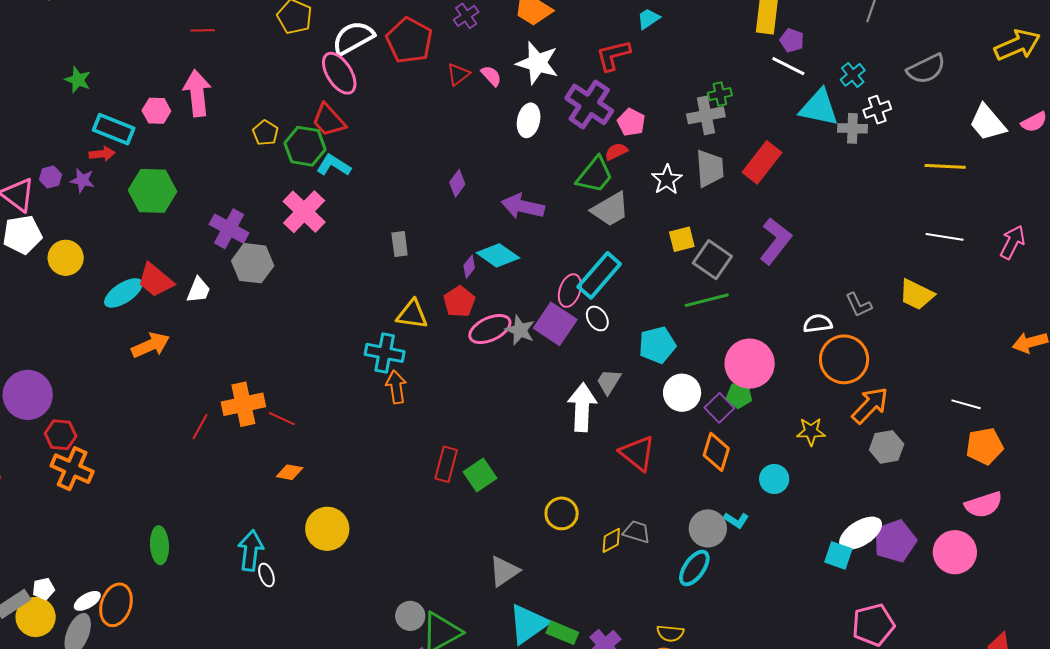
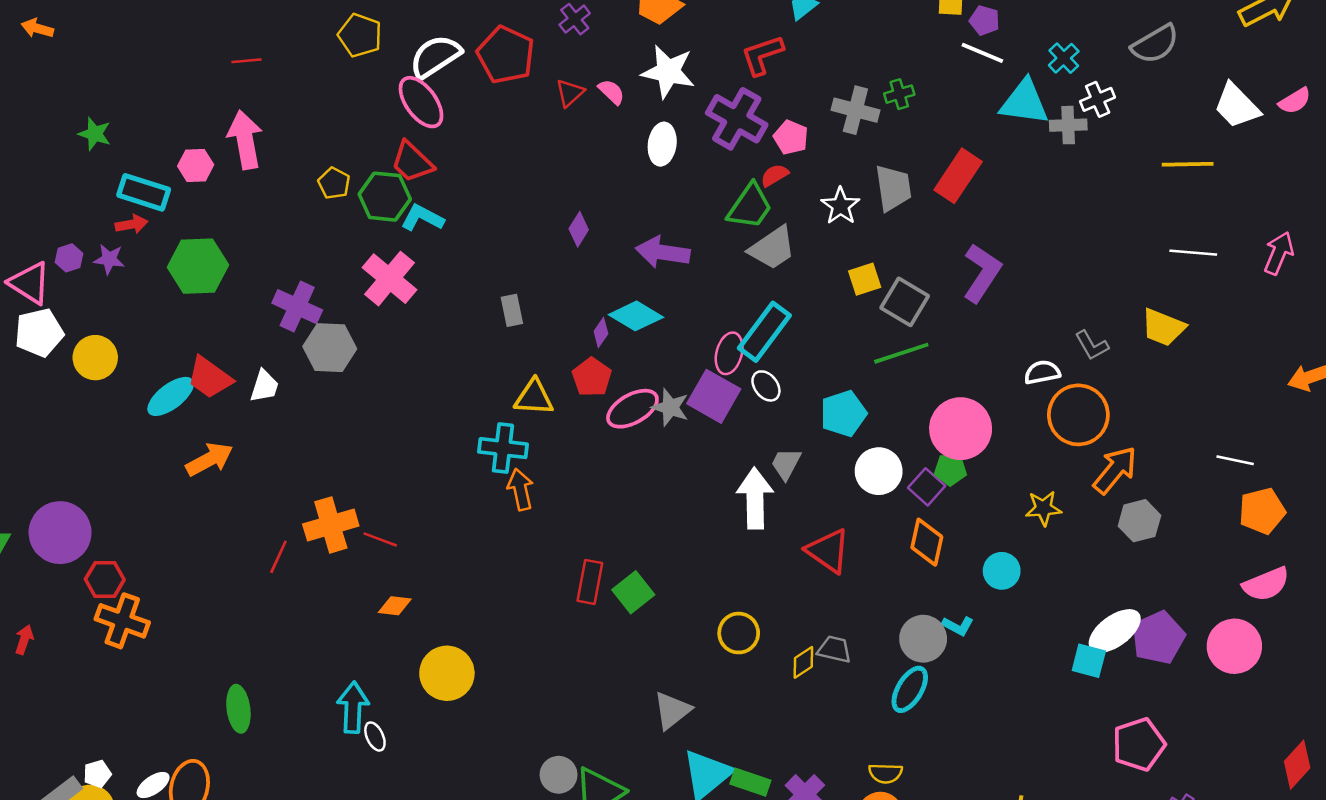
gray cross: (706, 115) -> (855, 110), moved, turned 30

